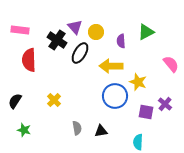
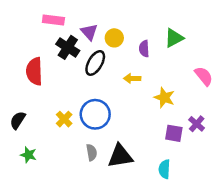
pink rectangle: (20, 30) -> (53, 20), moved
yellow arrow: (111, 66) -> (132, 78), size x0.6
blue circle: (115, 96) -> (95, 114), moved
black triangle: (101, 131) -> (120, 156), size x1.6

